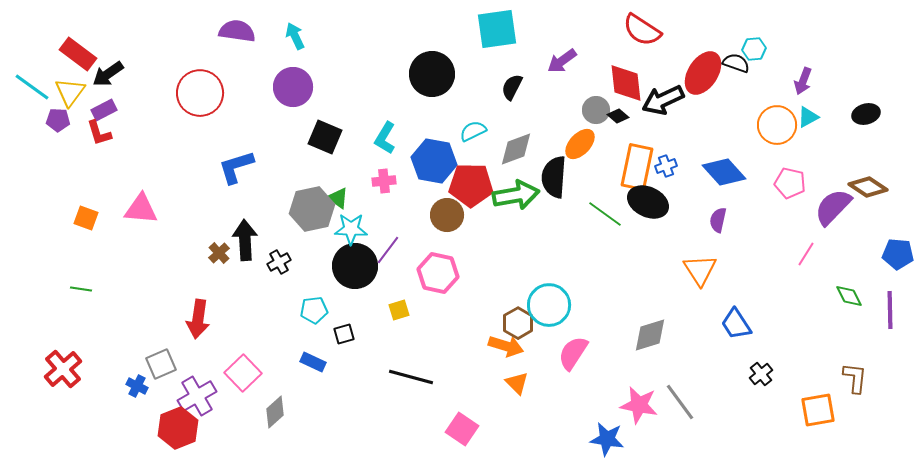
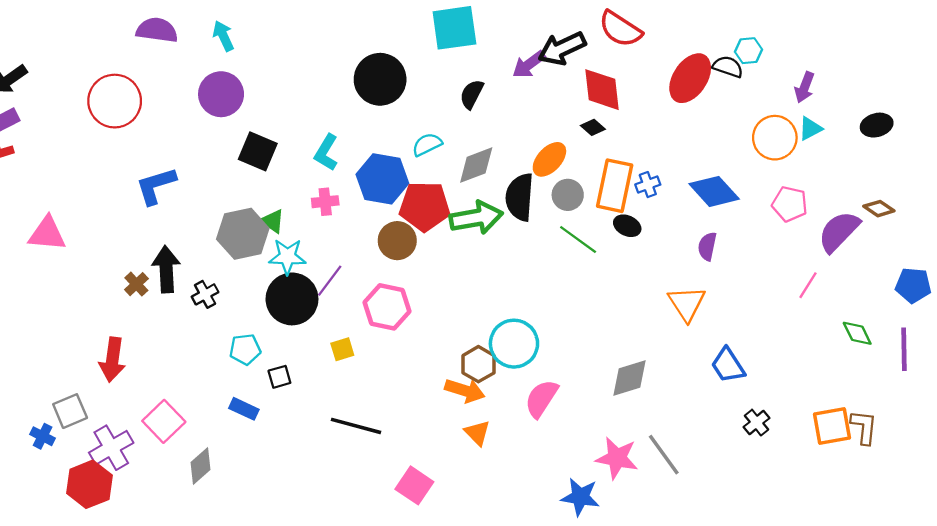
black arrow: (663, 100) -> (562, 48), moved
gray circle: (596, 110) -> (568, 195), moved
brown diamond: (868, 187) -> (879, 209), size x0.7
black ellipse: (648, 202) -> (627, 226), size x0.6
orange square: (818, 410) -> (832, 426), moved

